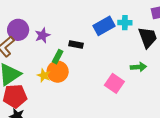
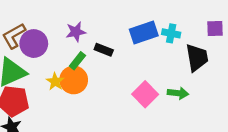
purple circle: (18, 30) -> (34, 44), moved
purple star: (42, 35) -> (76, 32), moved
pink square: (114, 83) -> (145, 94), moved

